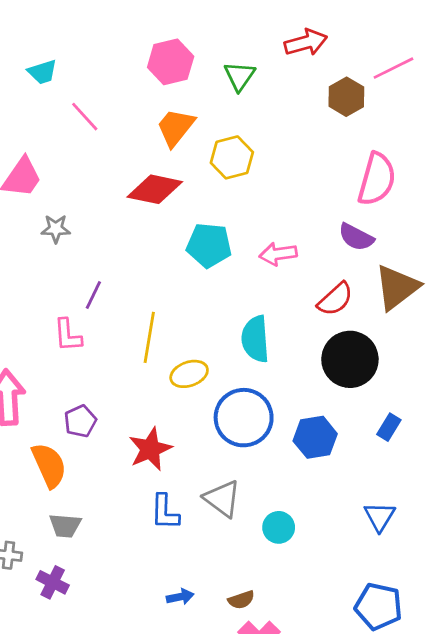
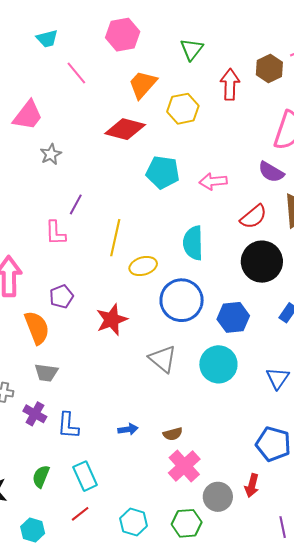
red arrow: (306, 43) -> (230, 84), moved, turned -76
pink hexagon: (171, 62) -> (123, 35), moved
gray star: (56, 229) -> (51, 154), turned -30
blue L-shape: (165, 512) -> (68, 426), moved
cyan circle: (279, 527) -> (218, 364), moved, size x1.6

